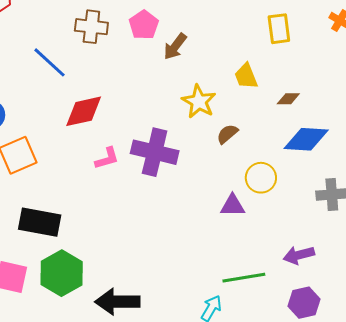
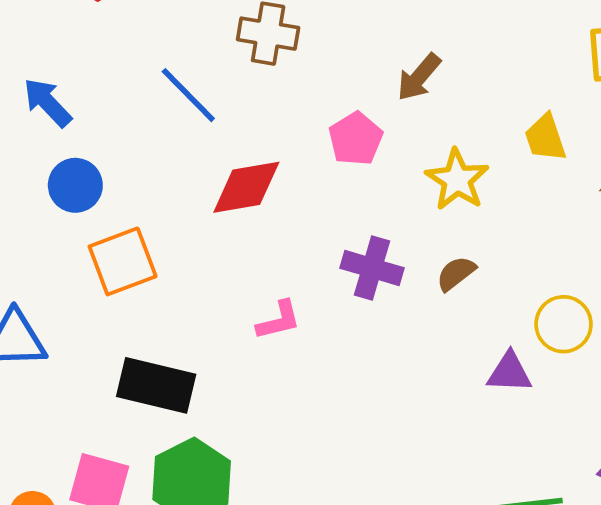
pink pentagon: (144, 25) -> (356, 139), moved
brown semicircle: (227, 134) -> (456, 273), moved
purple cross: (155, 152) -> (372, 268), size x0.7
pink L-shape: (107, 158) -> (279, 320), moved

